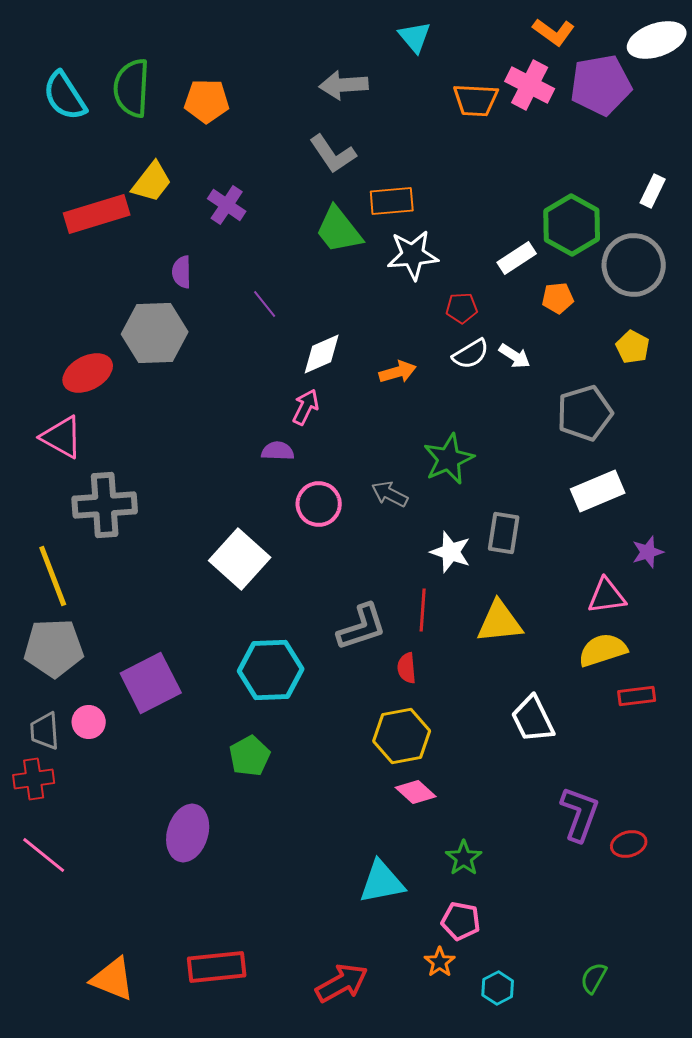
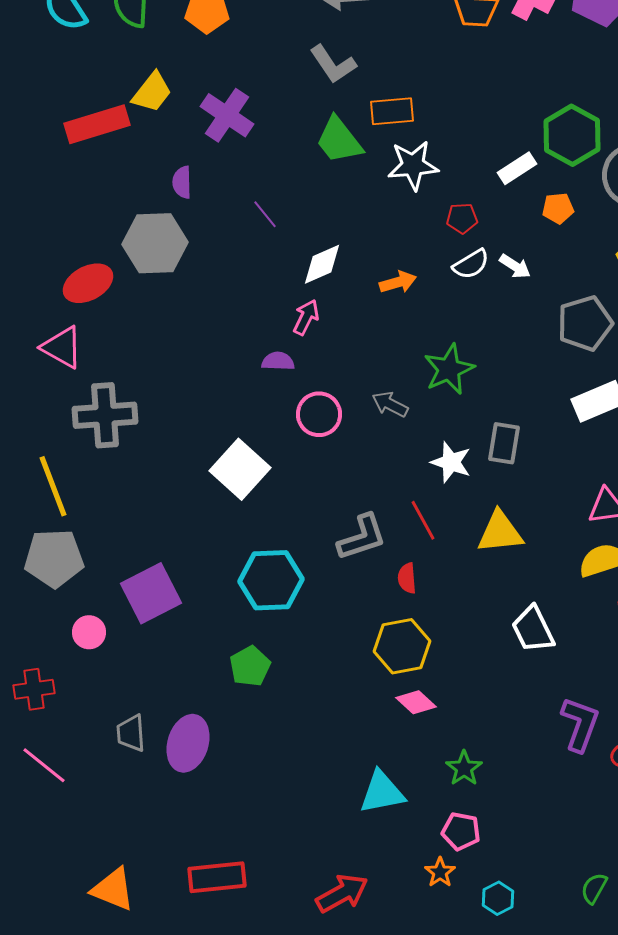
purple cross: (227, 205) -> (227, 115), size x1.4
red line: (423, 610) -> (423, 520), turned -33
gray trapezoid: (45, 731) -> (131, 733), moved

